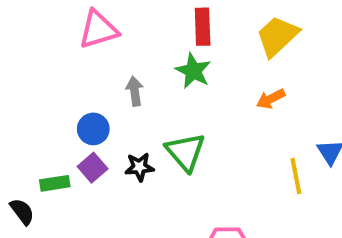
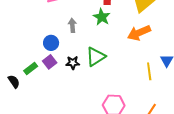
orange arrow: (271, 99) -> (139, 33), size x1.6
green triangle: (185, 152) -> (96, 57), turned 35
green rectangle: (55, 183) -> (31, 69), turned -32

